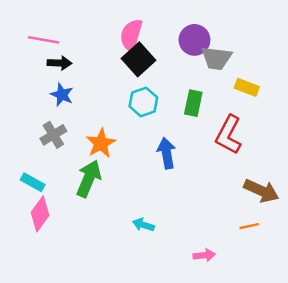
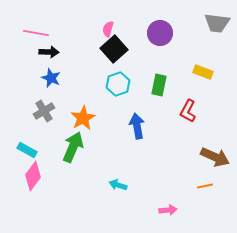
pink semicircle: (131, 35) -> (108, 29), size x0.6
gray trapezoid: (216, 58) -> (217, 23), moved
red L-shape: (229, 135) -> (188, 111), size x0.7

